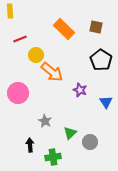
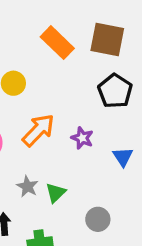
brown square: (96, 27) -> (107, 39), size x1.6
orange arrow: (52, 72) -> (38, 130), moved, turned -85
green triangle: (70, 133) -> (56, 193), moved

